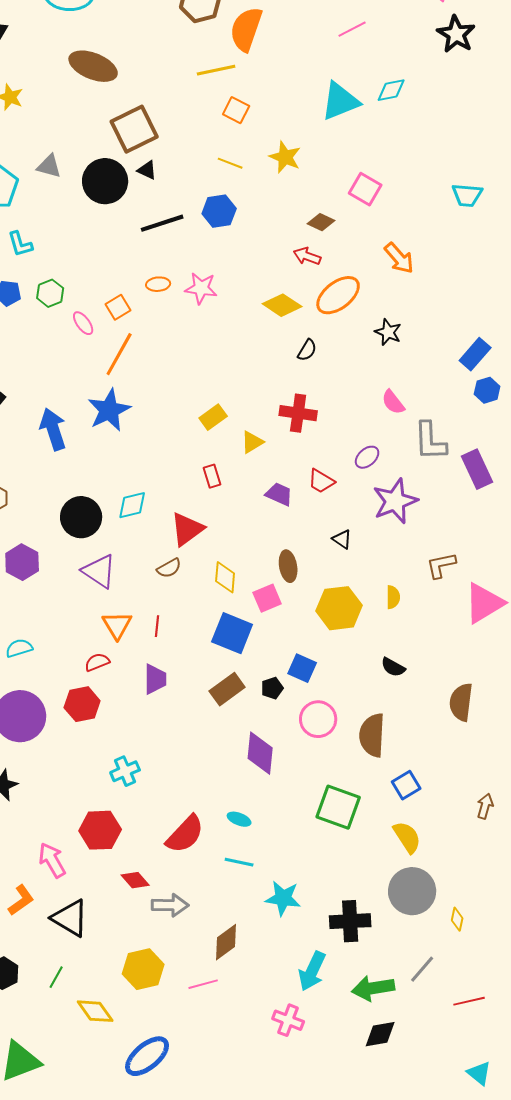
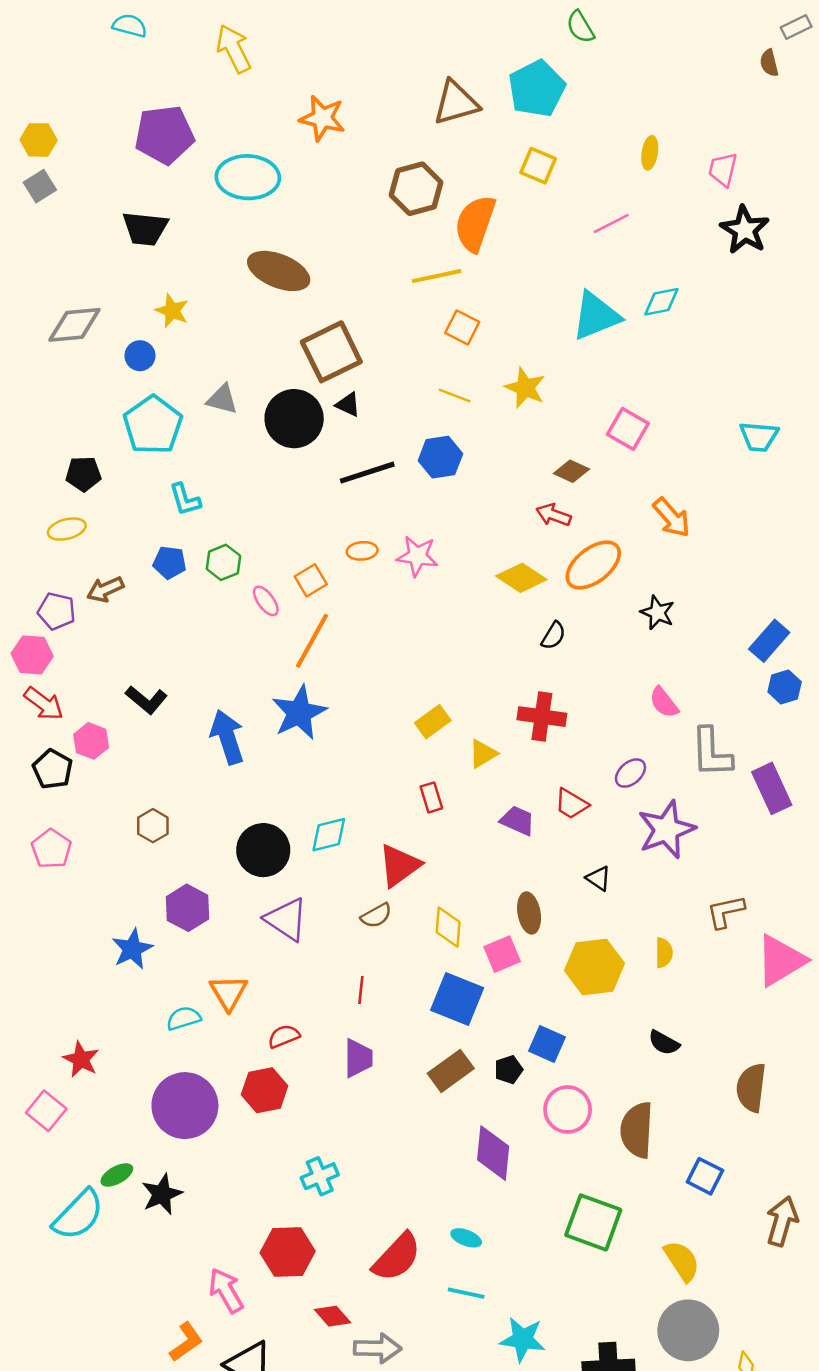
orange triangle: (117, 625) -> (229, 993), moved
blue square: (406, 785) -> (705, 1176), moved, turned -32
brown arrow: (485, 806) -> (782, 1221), size x1.5

